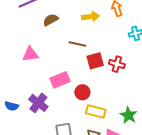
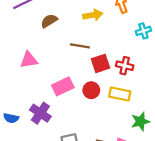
red circle: (82, 92) -> (91, 90), moved
yellow rectangle: (96, 111) -> (120, 94), moved
green star: (129, 115) -> (140, 121), turned 30

